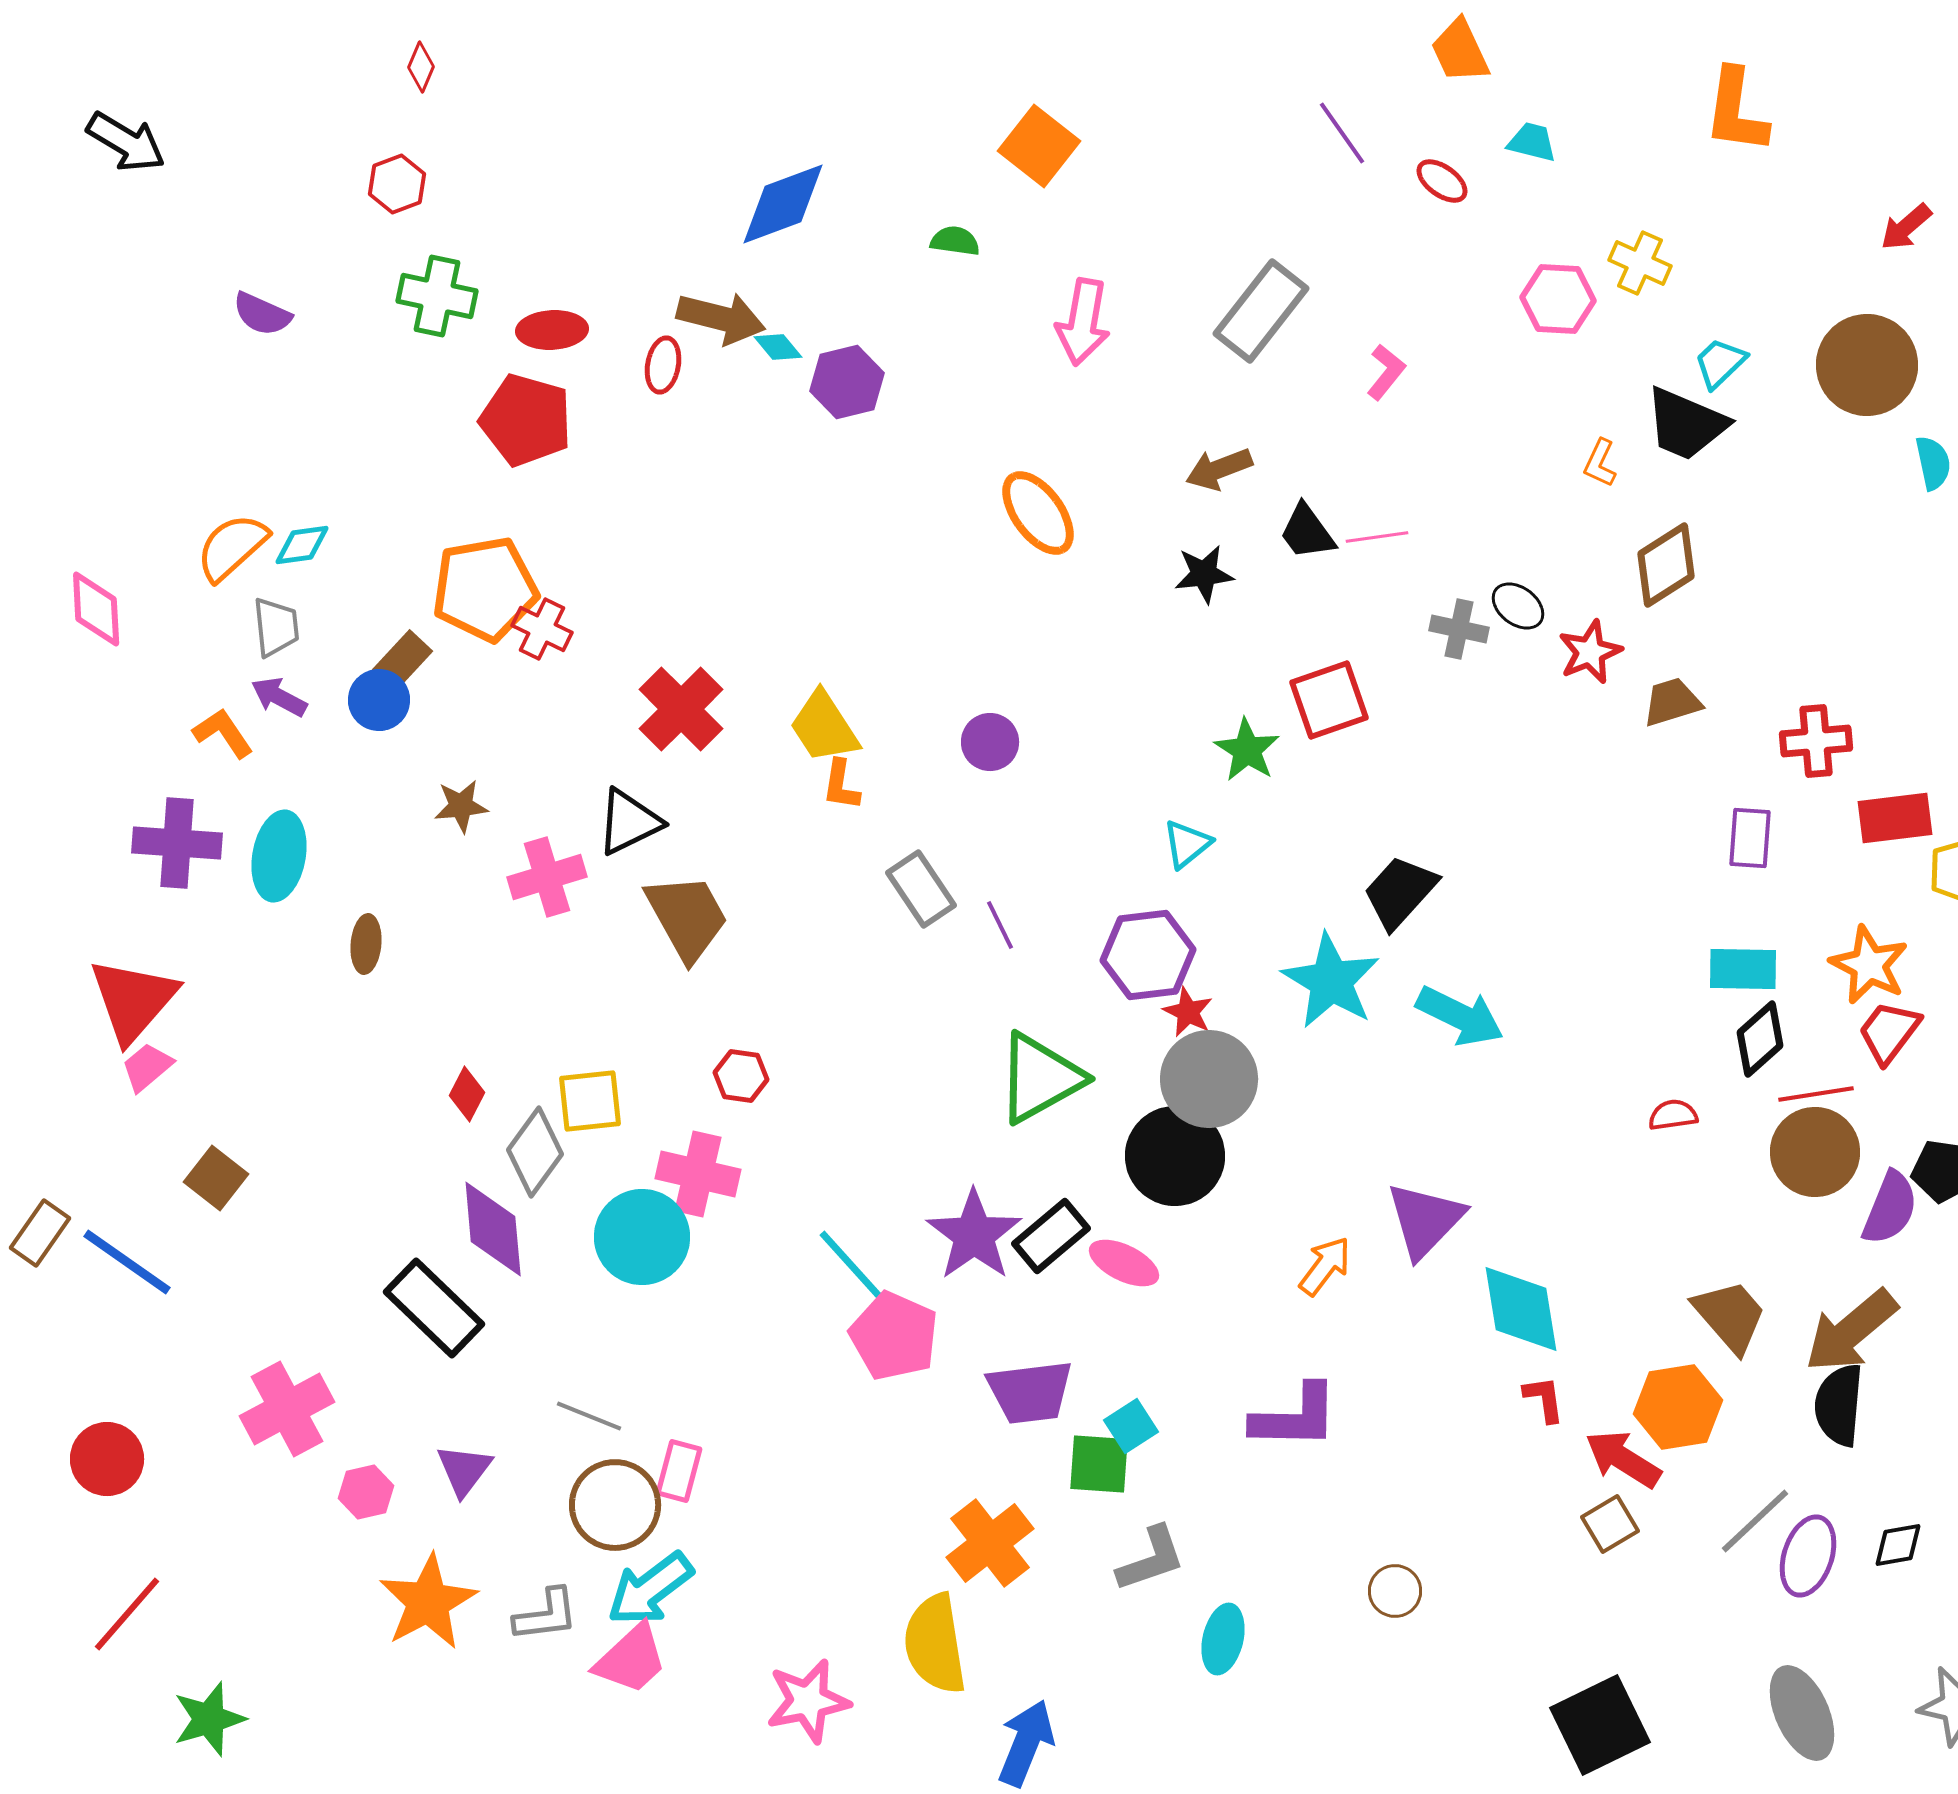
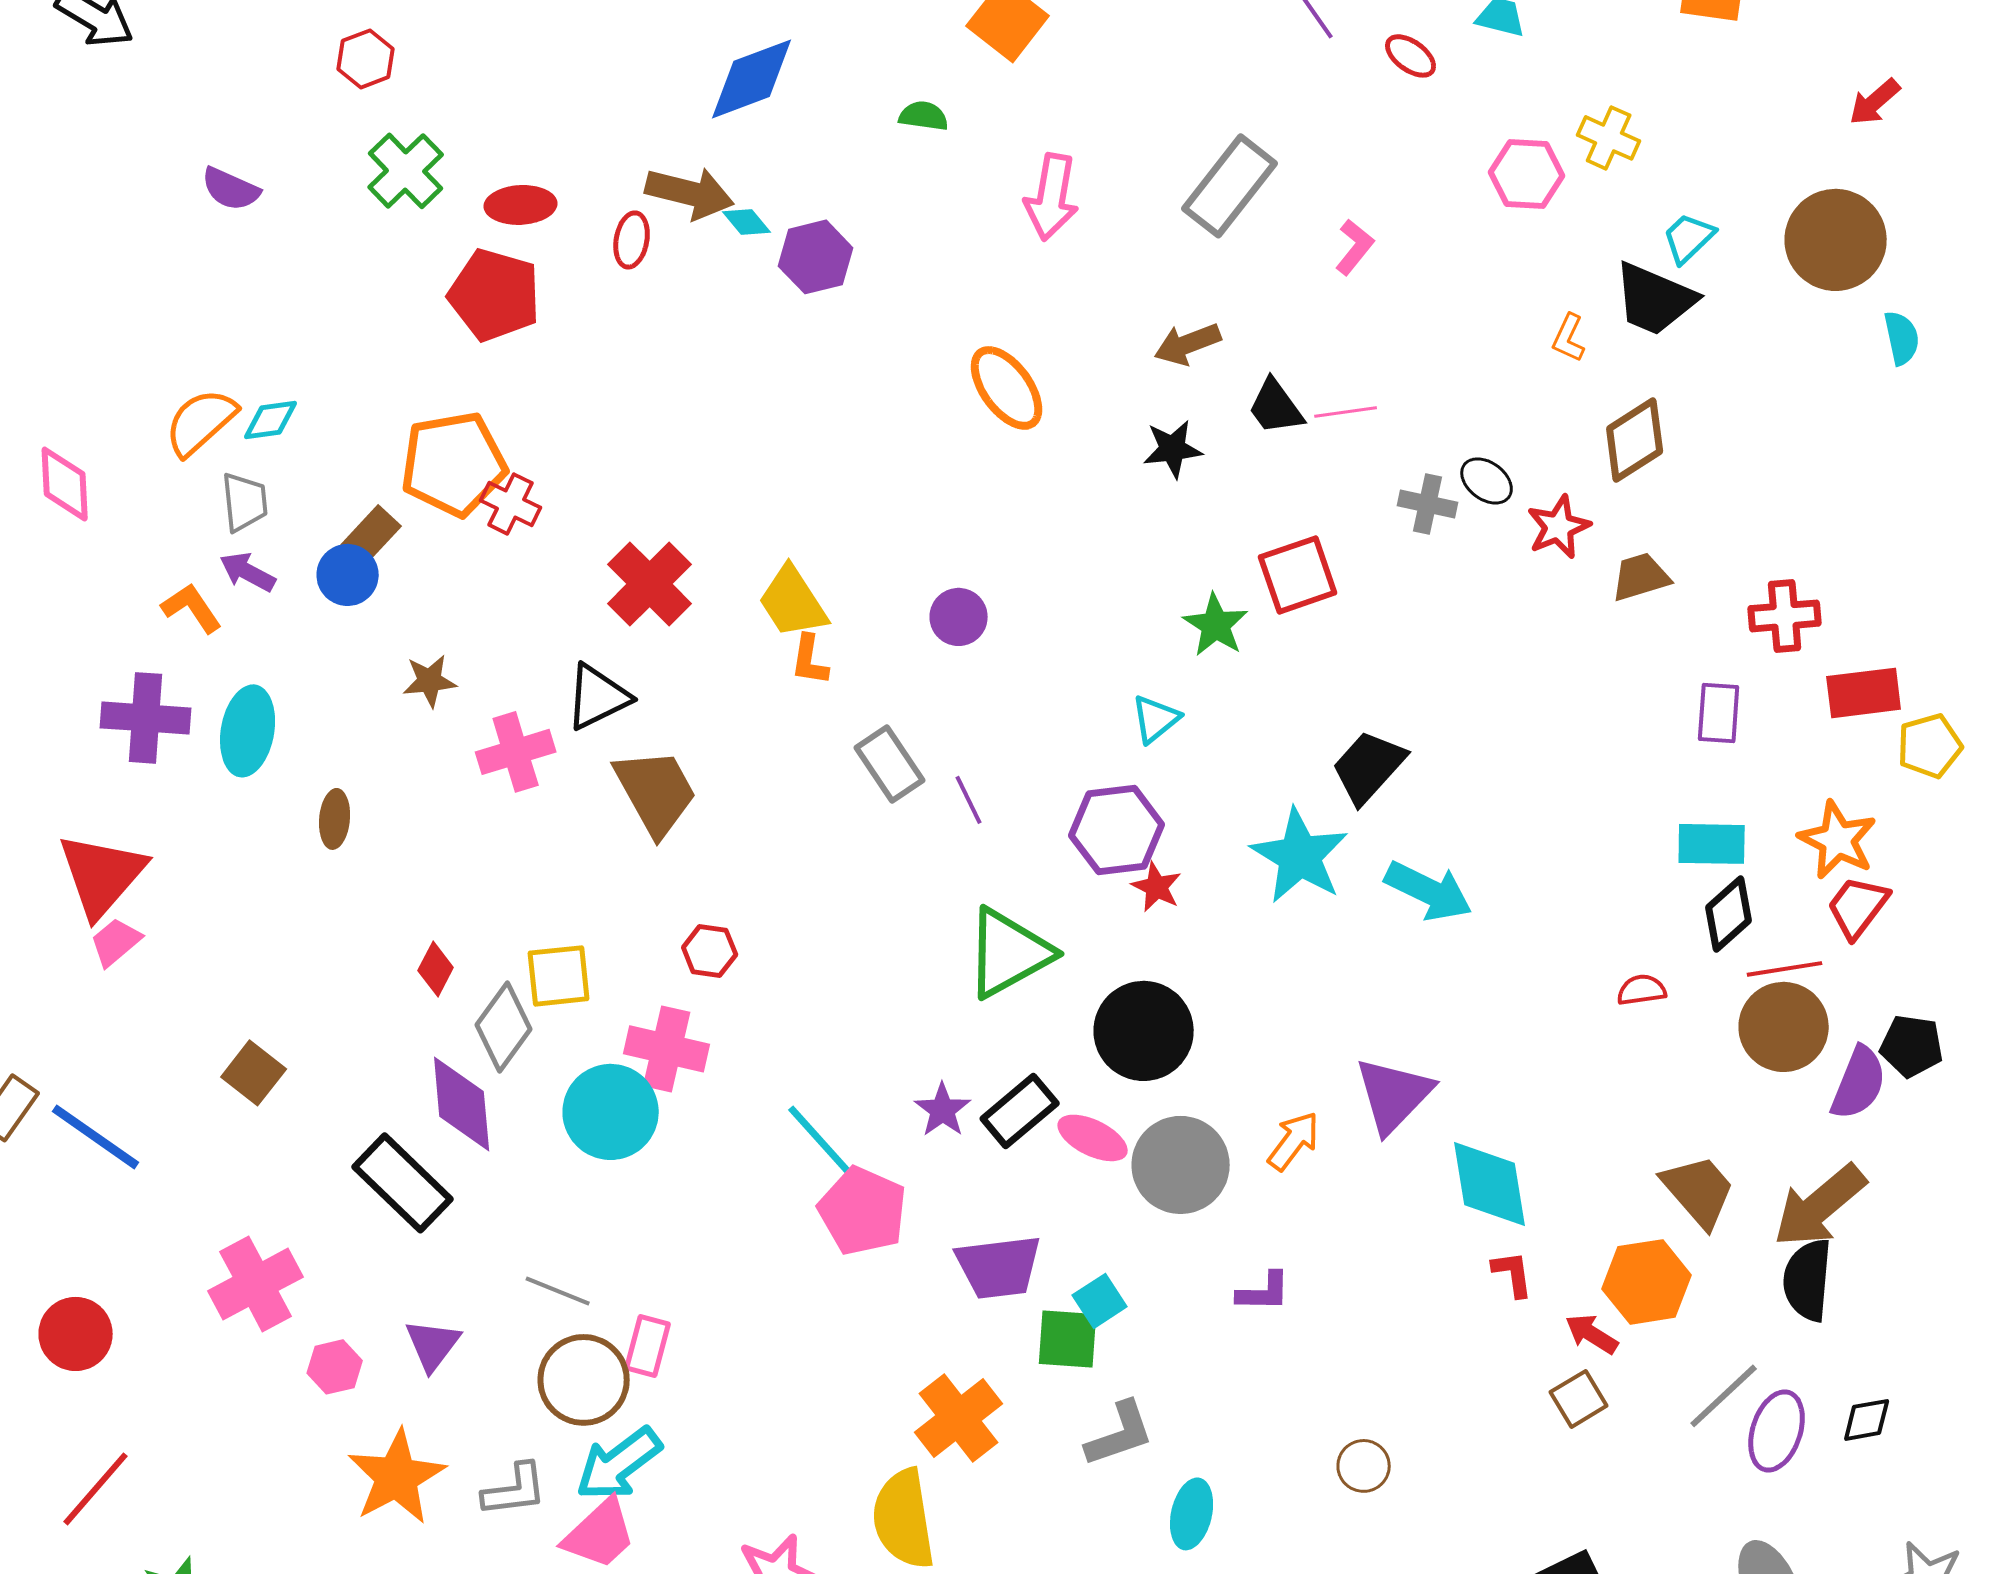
green cross: (437, 296) -> (406, 171), turned 34
gray circle: (1209, 1079) -> (1181, 1165), moved
brown square: (216, 1178) -> (254, 1073), moved
purple star: (974, 1235) -> (943, 1110), size x0.6
purple L-shape: (1295, 1417) -> (1264, 1292), size x0.6
red arrow: (1623, 1459) -> (1592, 1334), size x0.7

